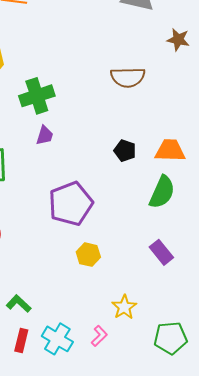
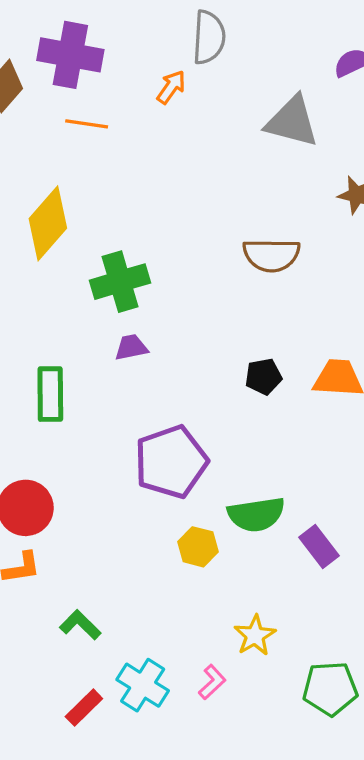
purple trapezoid: (45, 135) -> (131, 347), turned -120
black pentagon: (125, 151) -> (263, 376), turned -30
green semicircle: (162, 192) -> (256, 514), moved, turned 56
red rectangle: (21, 341) -> (84, 708), moved, turned 30

